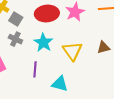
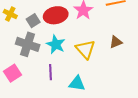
gray square: (16, 19) -> (33, 21), moved, turned 32
gray cross: (15, 39) -> (28, 44), size x1.6

